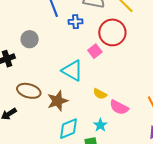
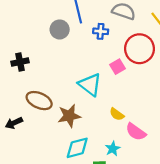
gray circle: (30, 39) -> (60, 29), moved

